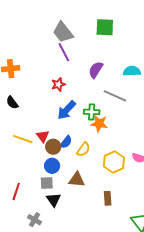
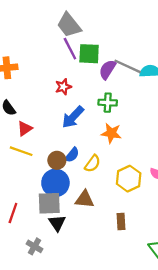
green square: (105, 27) -> (89, 54), moved
gray line: (115, 96) -> (127, 66), moved
green cross: (92, 112) -> (108, 103), moved
red triangle: (43, 136) -> (25, 129), moved, turned 32
blue circle: (52, 166) -> (55, 183), size x1.5
gray square: (47, 183) -> (49, 203), size x1.5

